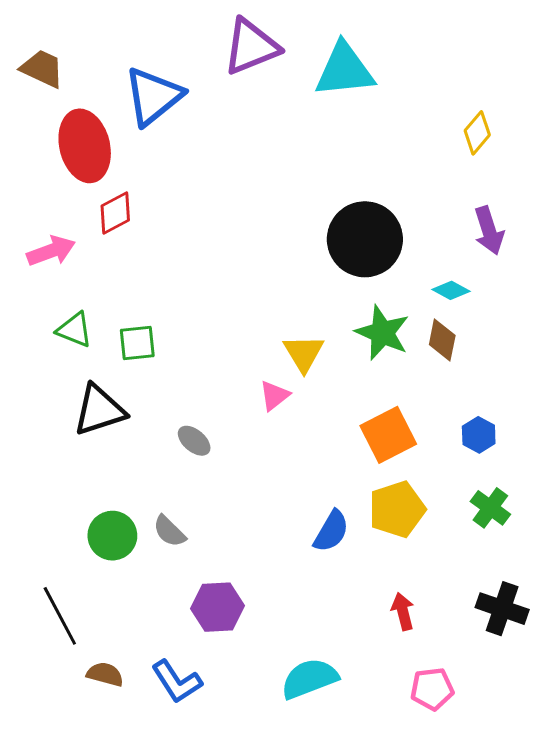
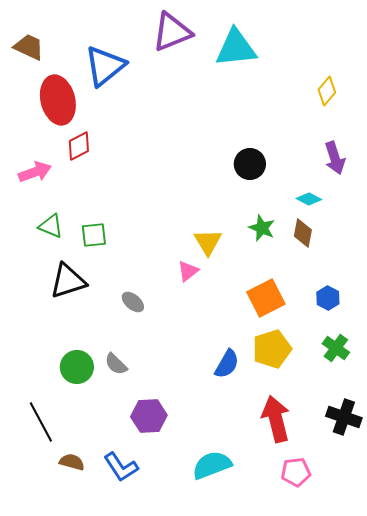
black circle: (365, 239) -> (250, 164), size x0.6
green star: (382, 333) -> (262, 228), size x0.7
red arrow: (403, 611) -> (276, 419), size x1.8

